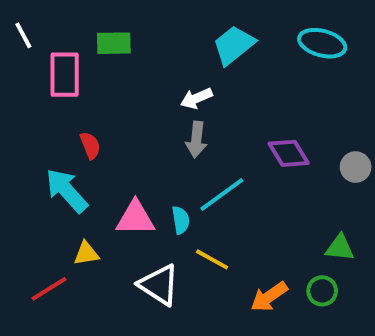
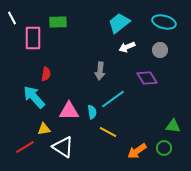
white arrow: (196, 98) -> (127, 47), moved
red semicircle: (90, 145) -> (46, 74), turned 32
gray circle: (356, 167) -> (160, 50), moved
white triangle: (159, 285) -> (63, 147), moved

